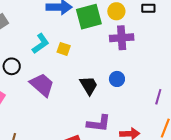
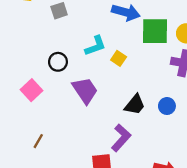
black trapezoid: (89, 86) -> (135, 105), turned 55
purple L-shape: (99, 123) -> (121, 138), moved, turned -70

